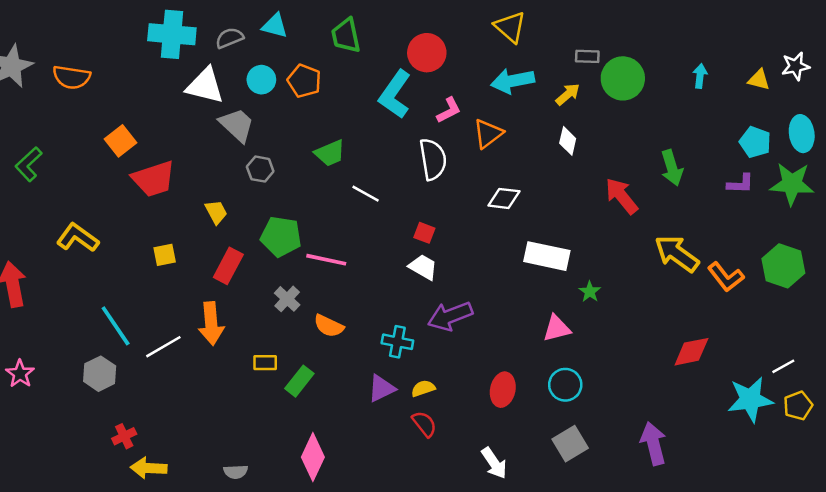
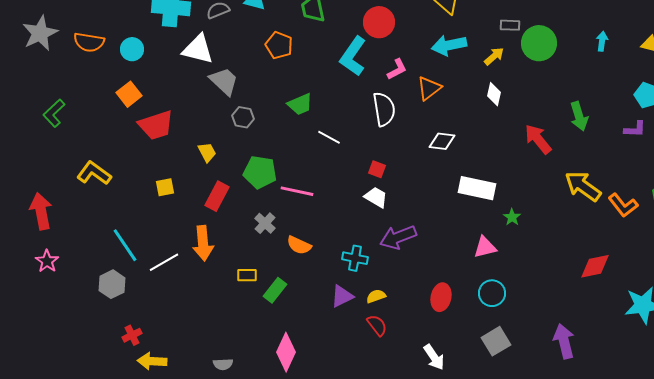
cyan circle: (261, 80) -> (132, 49), moved
pink star: (20, 374) -> (47, 261), moved

